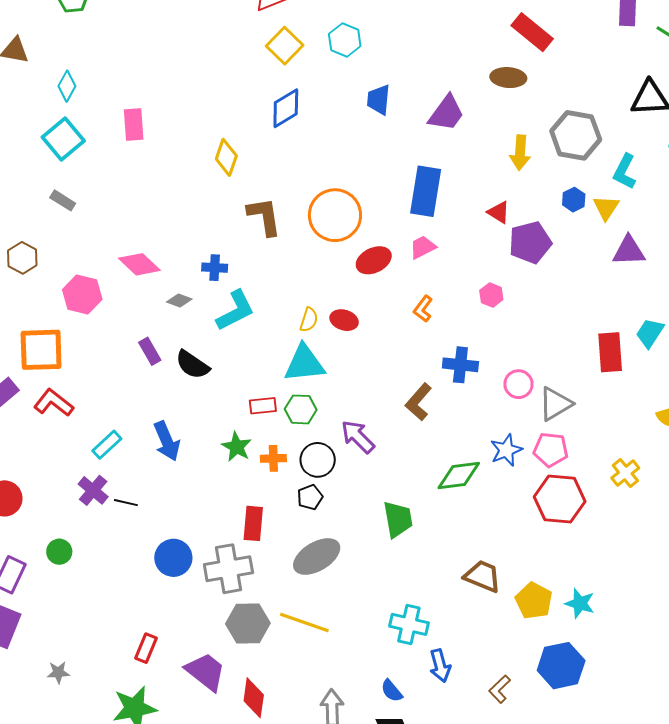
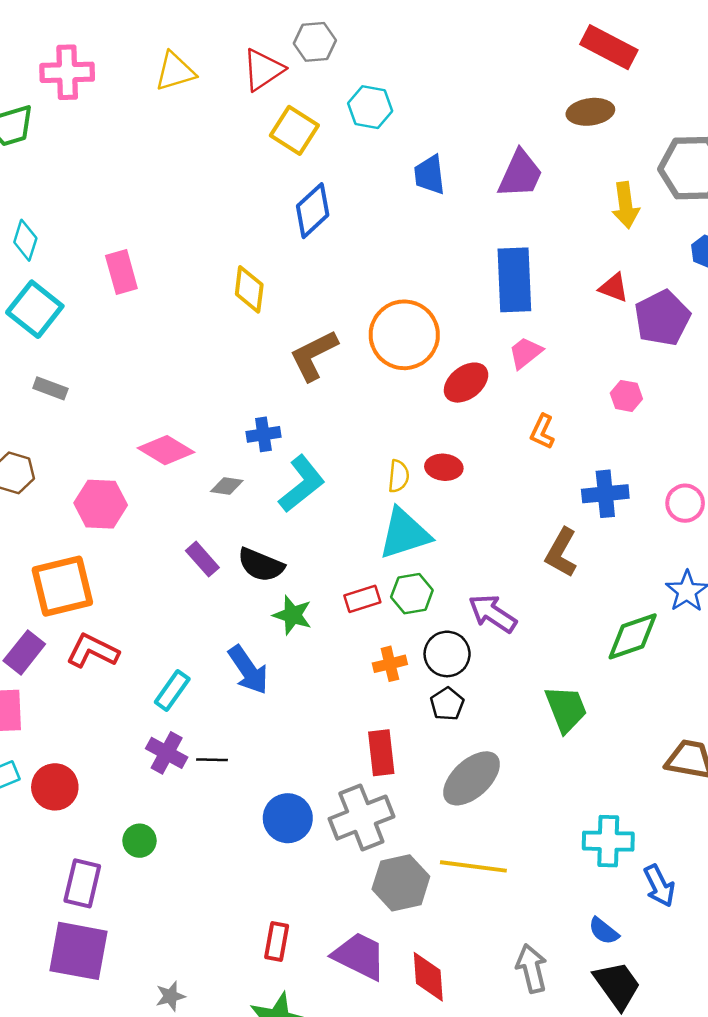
brown L-shape: (264, 216) -> (314, 355), turned -96
green star: (237, 447) -> (293, 615), moved

